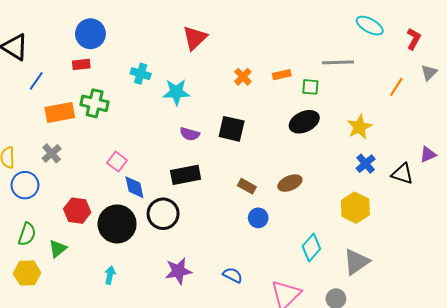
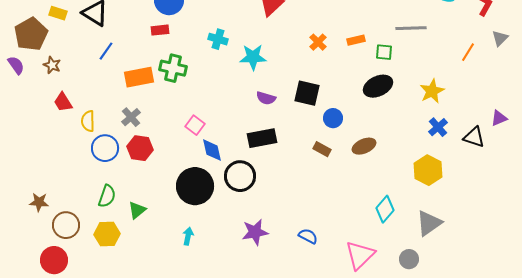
blue line: (36, 81) -> (106, 51), moved
red hexagon: (77, 211) -> (140, 148), moved
blue circle: (258, 218) -> (333, 118), moved

